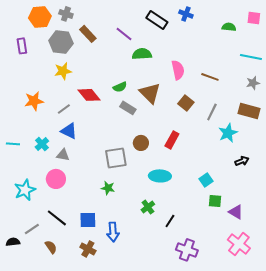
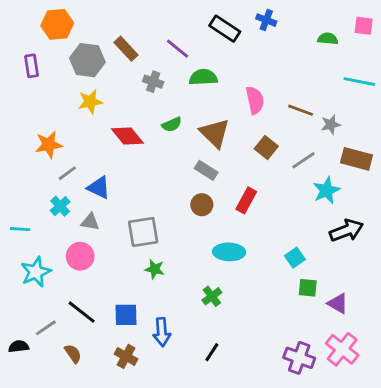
gray cross: (66, 14) -> (153, 82), moved
gray star: (253, 83) -> (331, 125), moved
gray rectangle: (128, 108) -> (206, 170), moved
gray line: (64, 109) -> (67, 173), moved
gray line: (212, 112) -> (303, 160), turned 30
cyan line: (13, 144) -> (20, 229), moved
gray square: (116, 158) -> (143, 232), moved
black arrow: (242, 161) -> (346, 230), size x1.6
black line: (170, 221) -> (212, 352), moved
purple cross: (187, 250) -> (299, 358), moved

